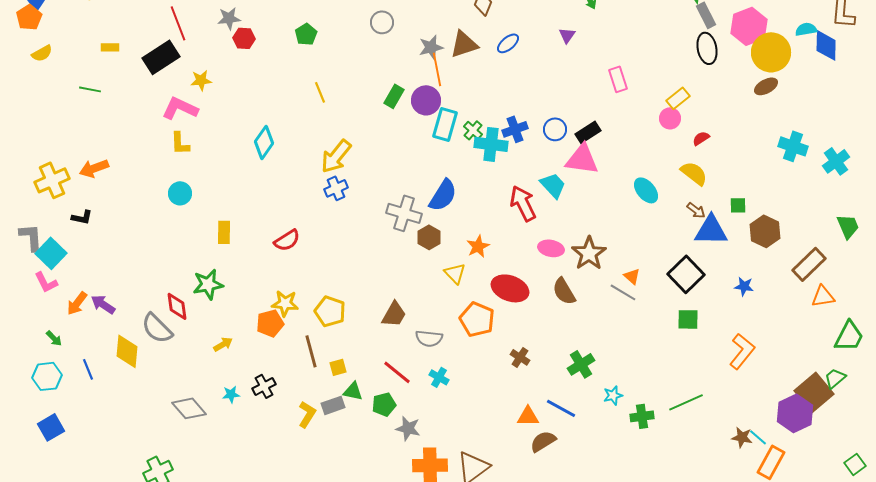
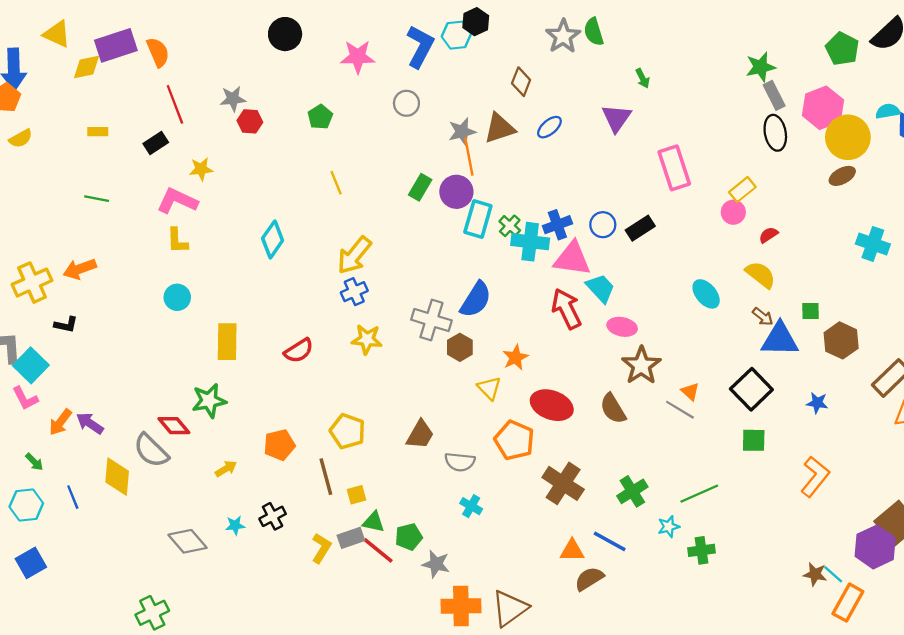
purple triangle: (567, 35) -> (616, 118), size x1.6
black rectangle: (161, 57) -> (156, 143), size x0.6
pink rectangle: (618, 79) -> (674, 168), size x1.5
green line: (90, 89) -> (97, 199), moved
pink triangle: (582, 159) -> (572, 259), moved
yellow rectangle: (224, 232) -> (227, 342), size x1.4
pink ellipse: (551, 248) -> (622, 327), moved
yellow star: (285, 303) -> (367, 339), moved
red diamond: (177, 306) -> (174, 426), turned -32
brown cross: (520, 357) -> (563, 483), size x1.8
red line: (397, 372) -> (378, 550), moved
green line: (686, 402) -> (699, 494), moved

